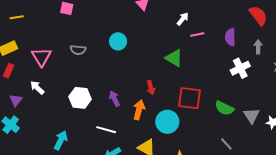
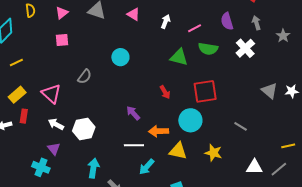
white arrow: (183, 19) -> (166, 22), moved
gray semicircle: (78, 50) -> (85, 77), turned -42
white hexagon: (80, 98) -> (84, 129), moved
purple triangle: (16, 100) -> (54, 149), moved
green semicircle: (224, 108) -> (208, 49), moved
orange arrow: (139, 110) -> (159, 131), moved, turned -90
gray line: (226, 144) -> (241, 126), moved

